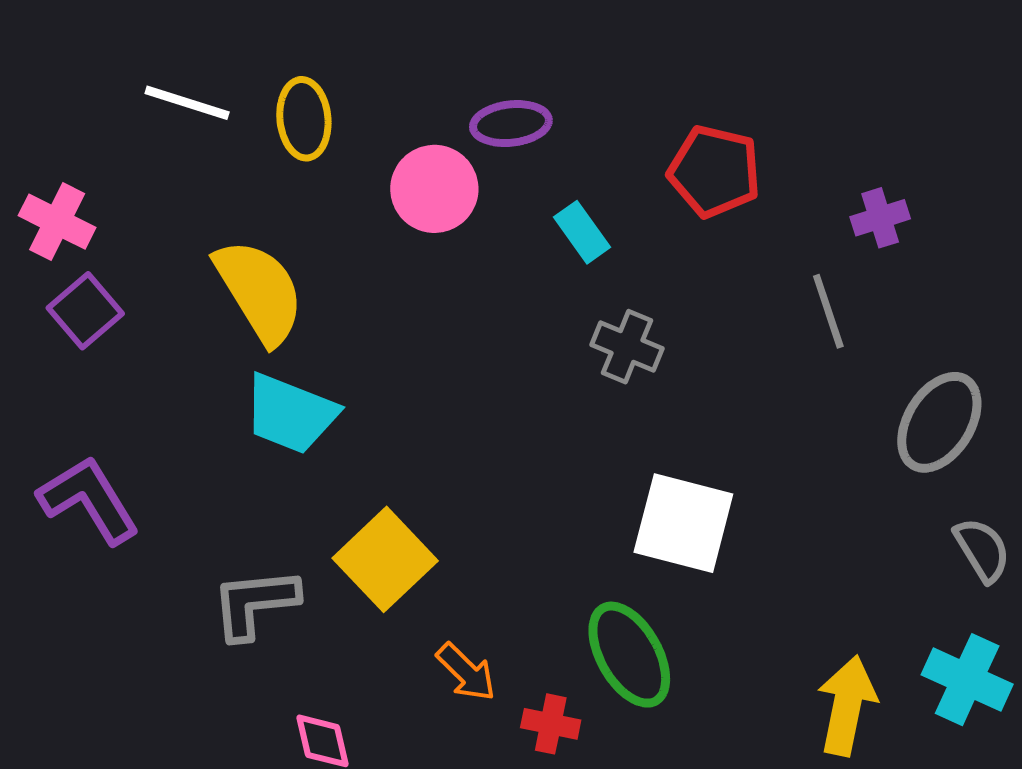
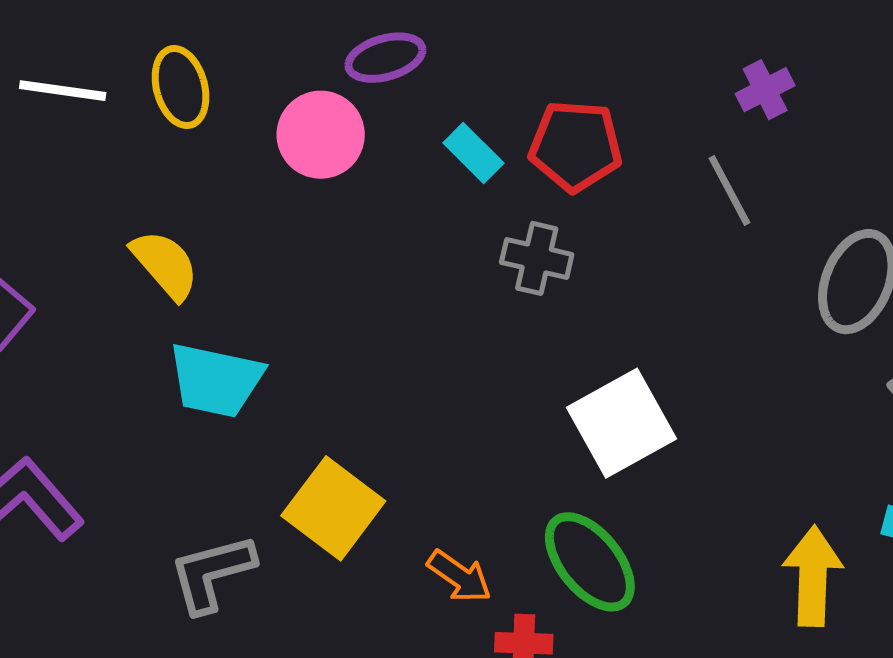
red pentagon: (715, 171) -> (576, 146), moved
yellow semicircle: (259, 291) -> (165, 265), size x0.7
white square: (683, 523) -> (621, 423), turned -34
orange arrow: (466, 672) -> (459, 576), moved

